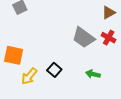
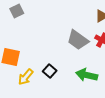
green arrow: (93, 74) -> (87, 75), size x1.5

